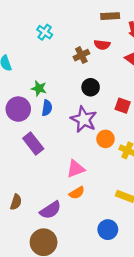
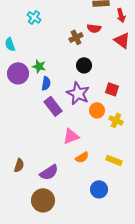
cyan cross: (45, 32) -> (34, 17), moved
red square: (123, 106) -> (112, 89), moved
purple circle: (18, 109) -> (18, 73), moved
purple rectangle: (33, 143) -> (53, 106), moved
orange semicircle: (77, 193) -> (82, 157), moved

